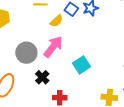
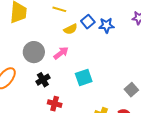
pink arrow: (53, 47) -> (61, 53), size x0.7

